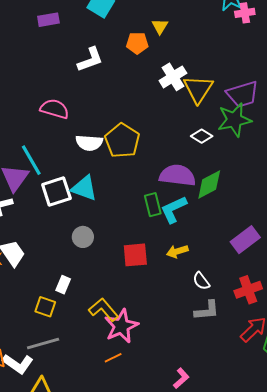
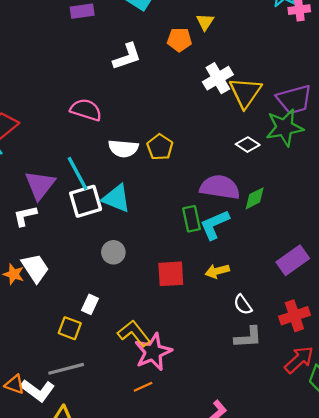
yellow pentagon: (122, 141) -> (160, 147), size x0.7
cyan line: (31, 160) -> (77, 173), moved
green diamond: (209, 185) -> (255, 198), size x0.7

